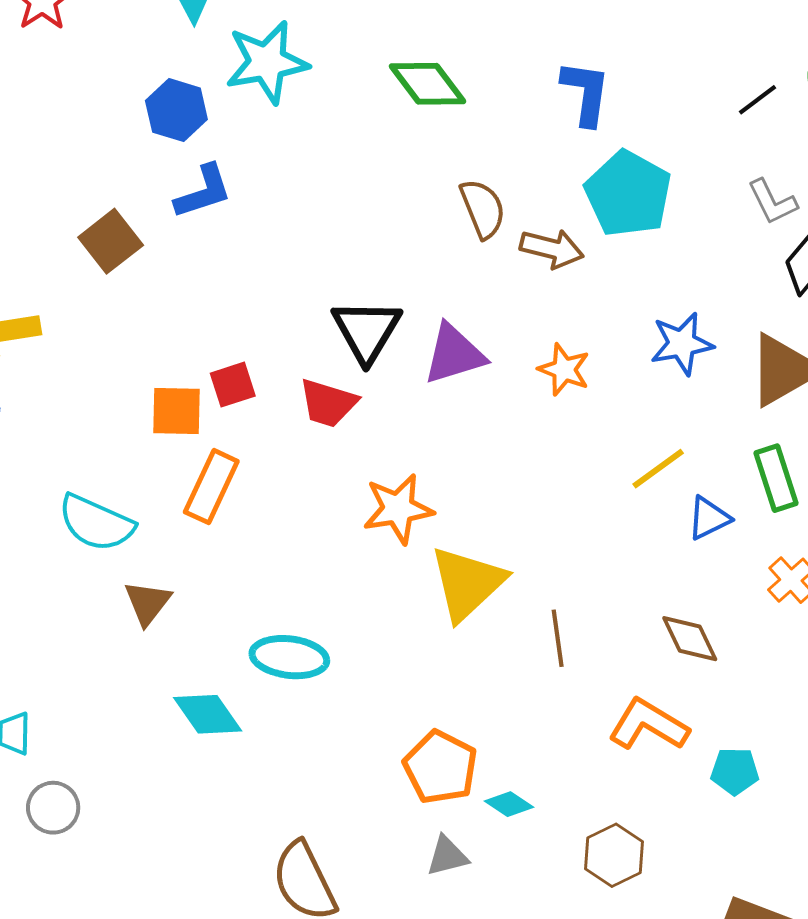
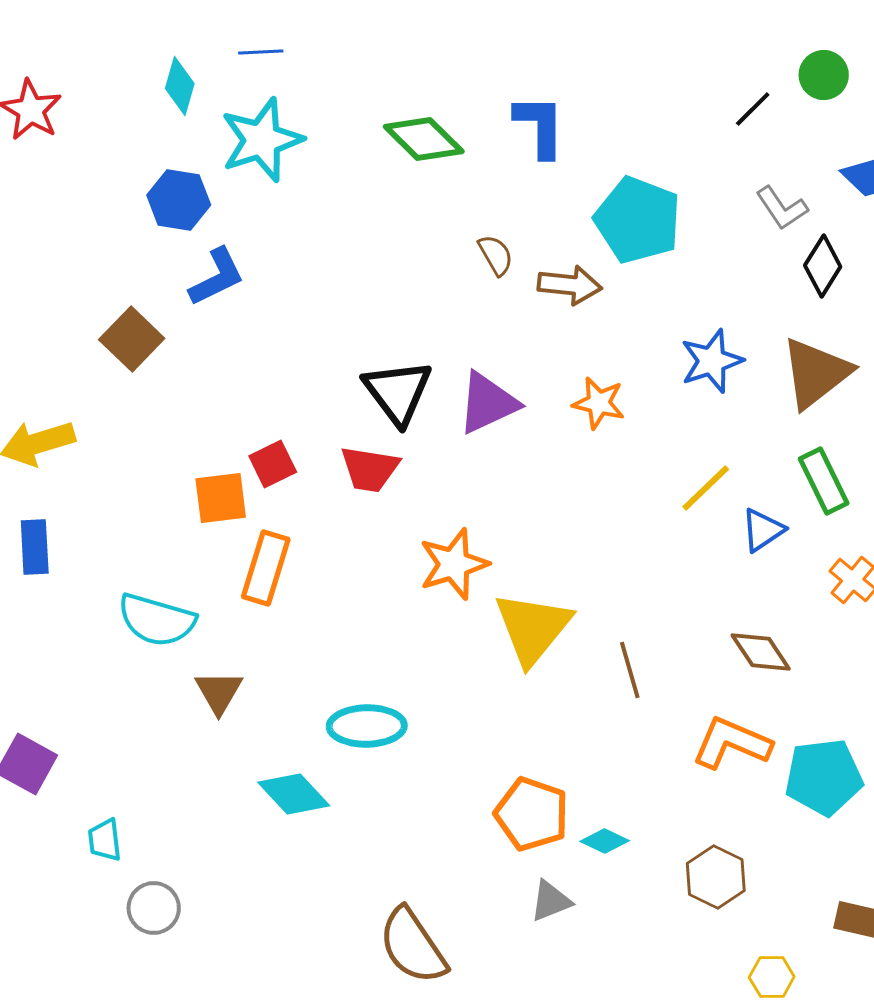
blue L-shape: (586, 93) -> (540, 126), moved
brown semicircle: (483, 209) -> (496, 255), size x0.7
cyan pentagon: (735, 771) -> (824, 777), size x1.6

